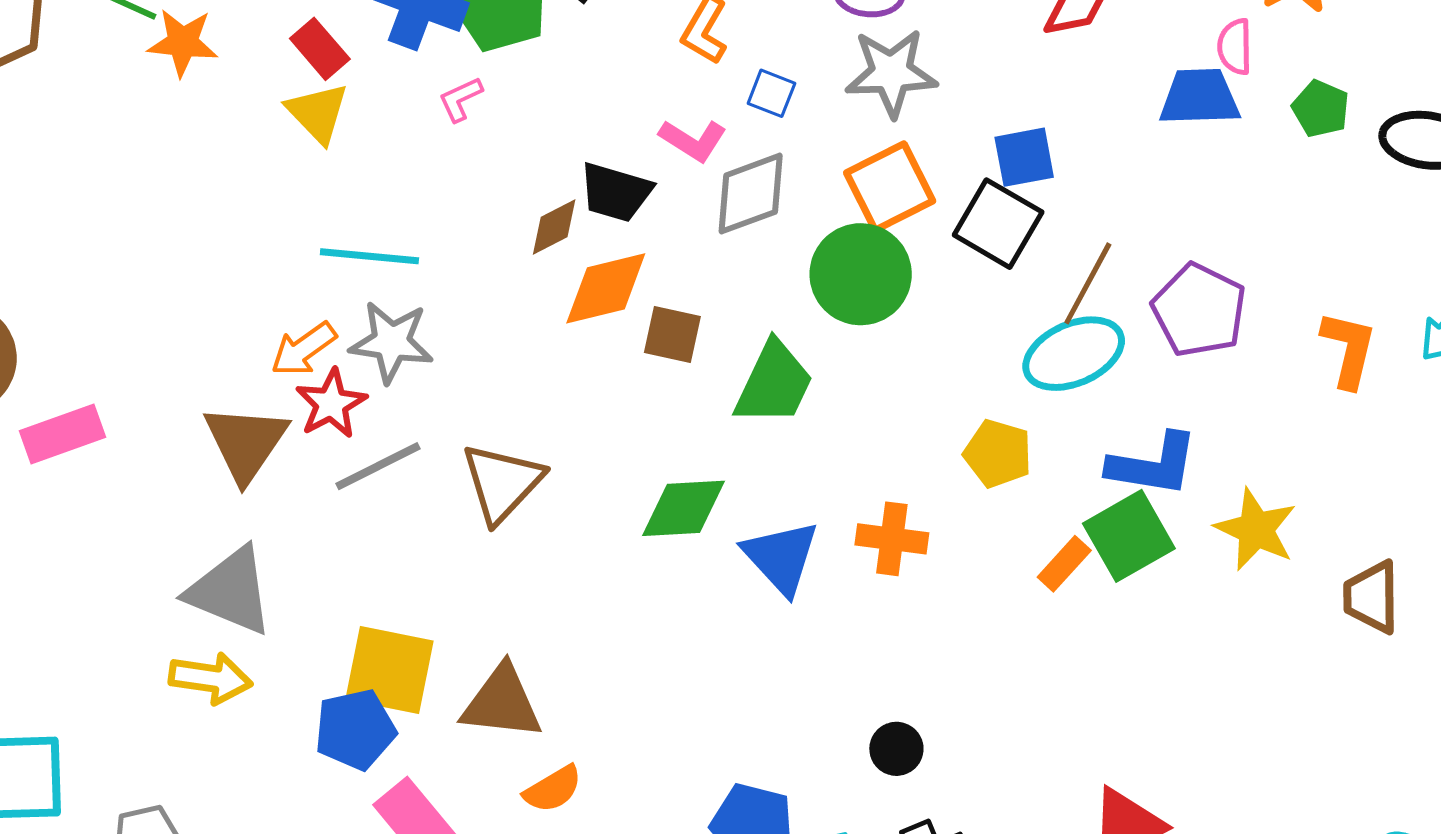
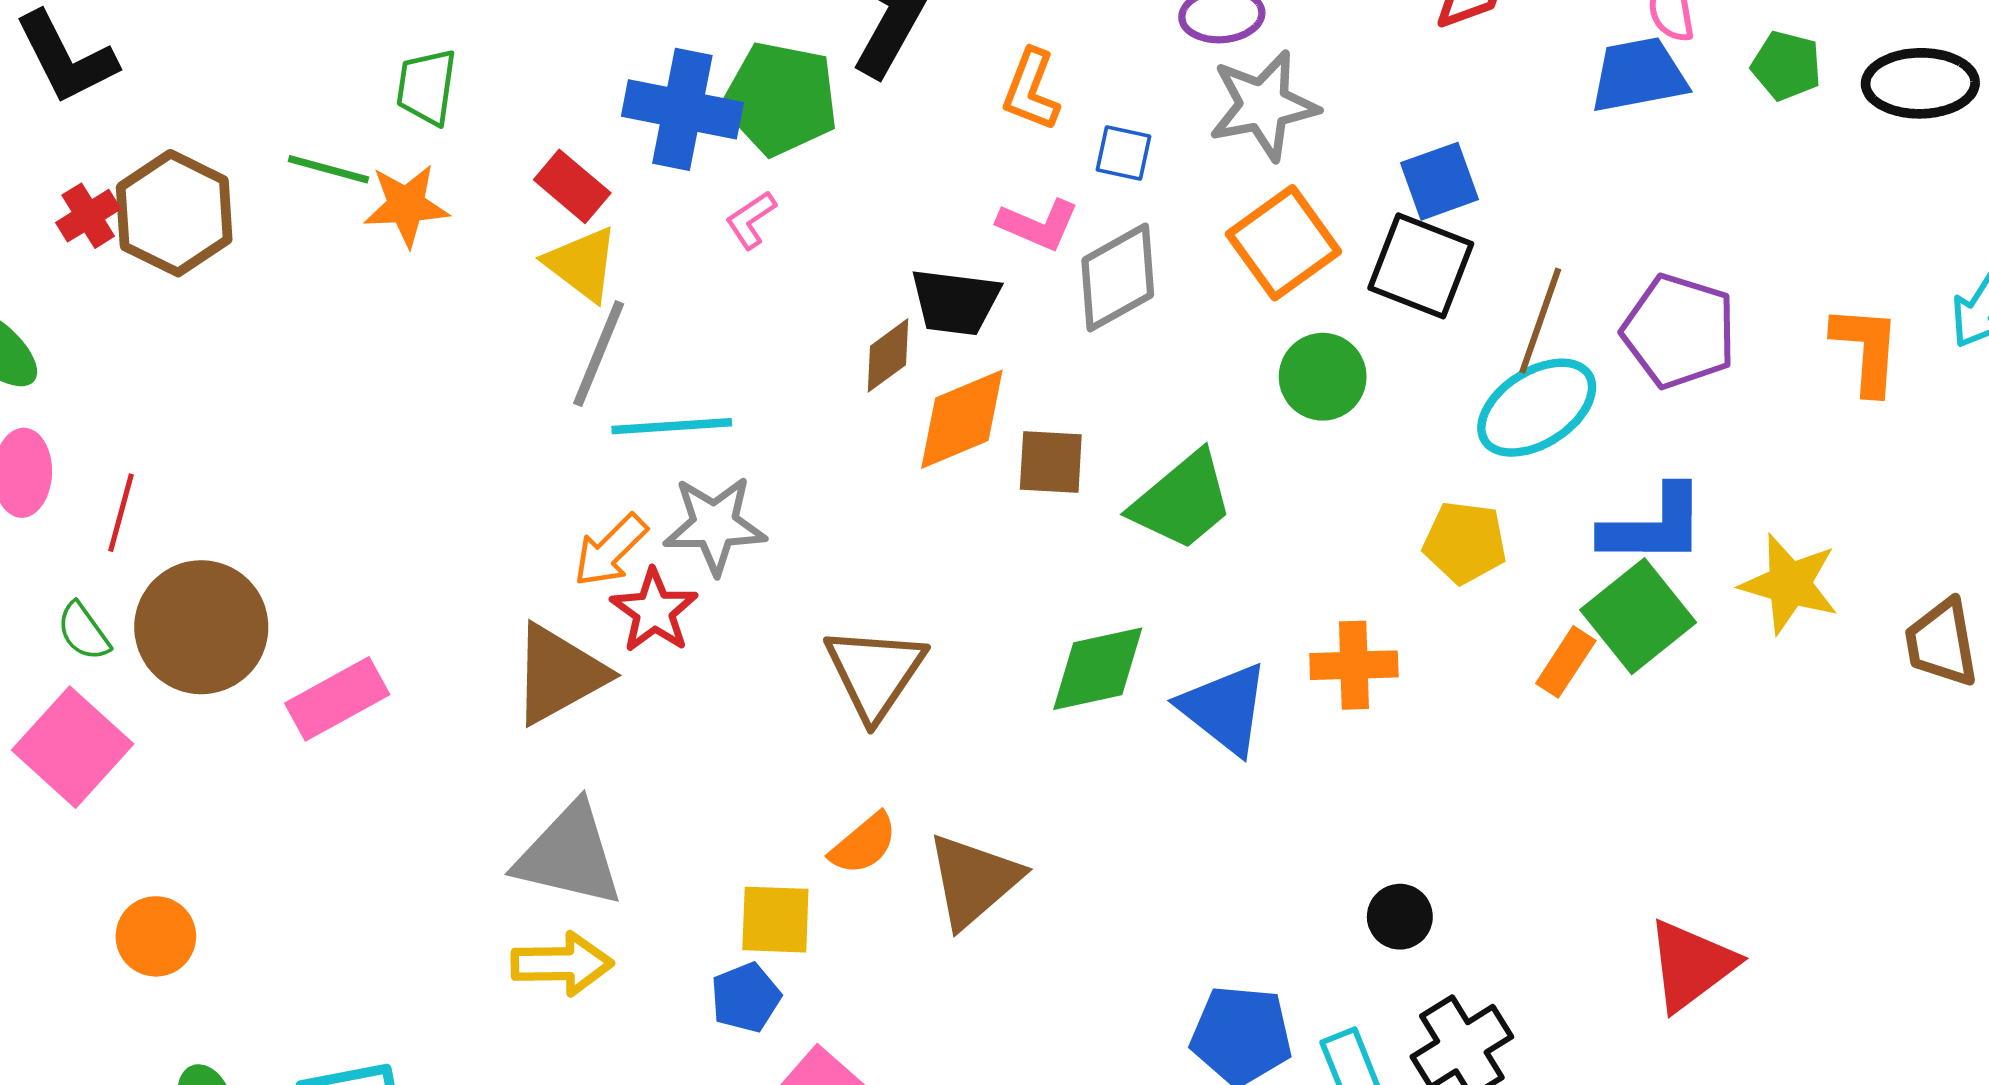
green circle: (861, 274) -> (1323, 377), moved, size x0.7
green trapezoid: (774, 383) -> (1182, 501), turned 34
brown triangle: (246, 443) -> (559, 674), turned 36
gray line: (378, 466) -> (599, 354), moved, turned -32
yellow square: (389, 670) -> (775, 920), size x0.7
brown triangle: (502, 703) -> (974, 880), moved, turned -38
blue pentagon: (355, 729) -> (746, 998), size x0.7
orange semicircle: (553, 789) -> (864, 844), moved

